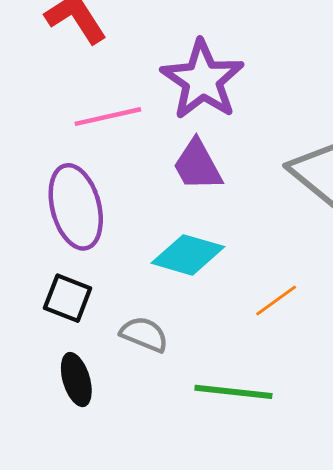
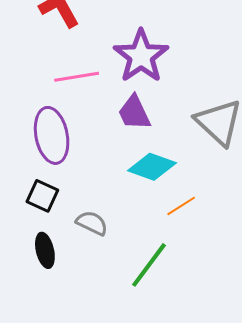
cyan diamond: (188, 255) -> (152, 167), moved
green line: (233, 392) -> (149, 265), turned -63

